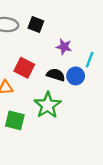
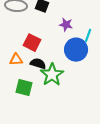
black semicircle: (56, 75) -> (38, 64), moved
blue circle: (76, 76) -> (76, 50), size x1.5

